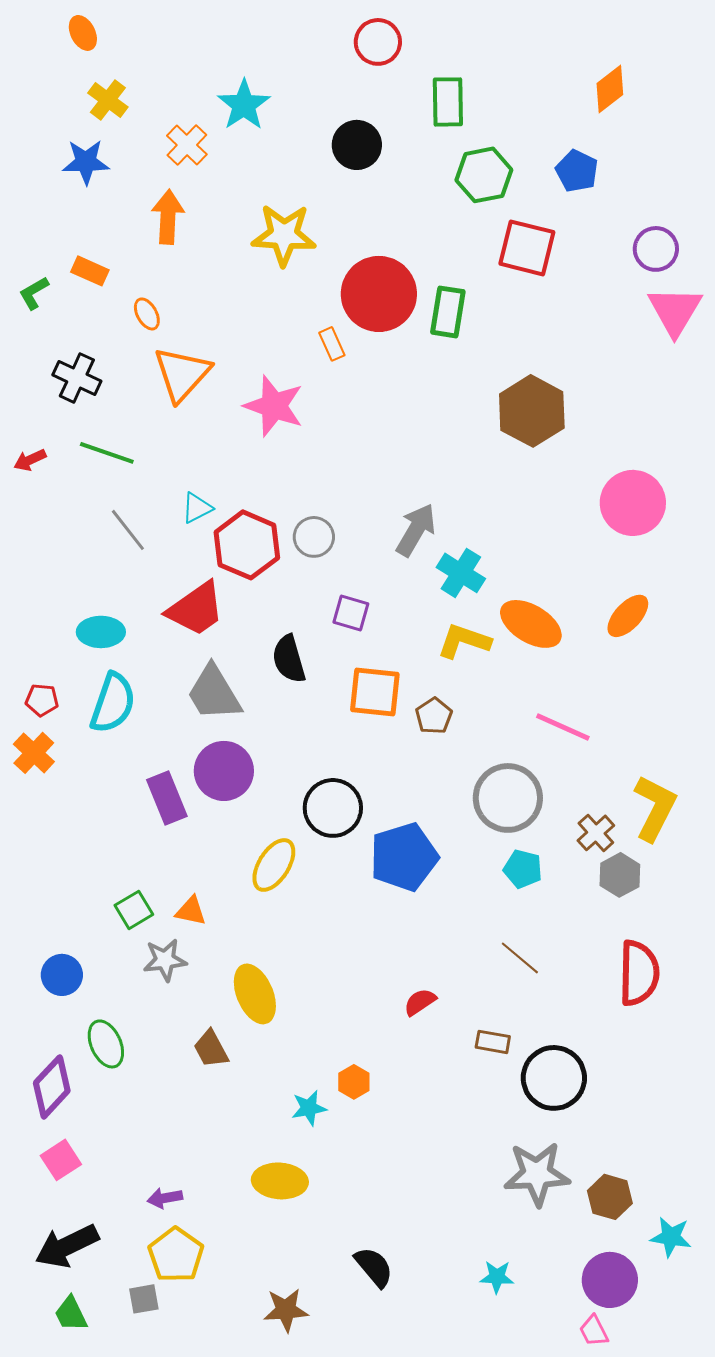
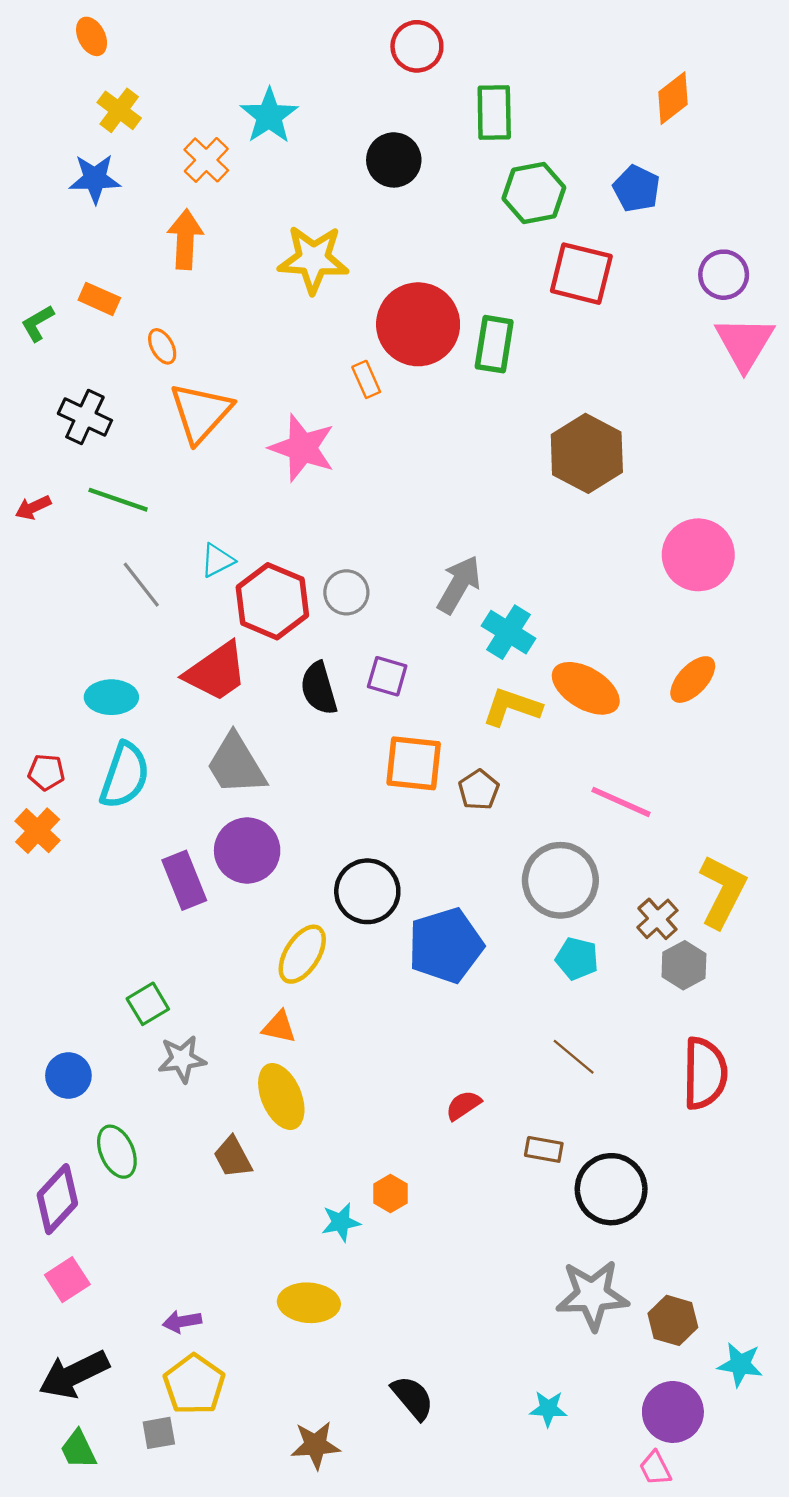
black semicircle: (289, 659) -> (319, 688), moved
orange triangle: (191, 911) -> (279, 1027), moved

